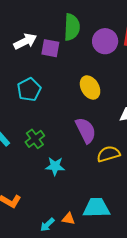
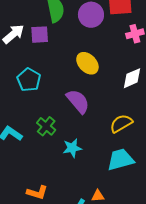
purple semicircle: (86, 130) -> (78, 101), moved
cyan trapezoid: (96, 208) -> (121, 160), moved

